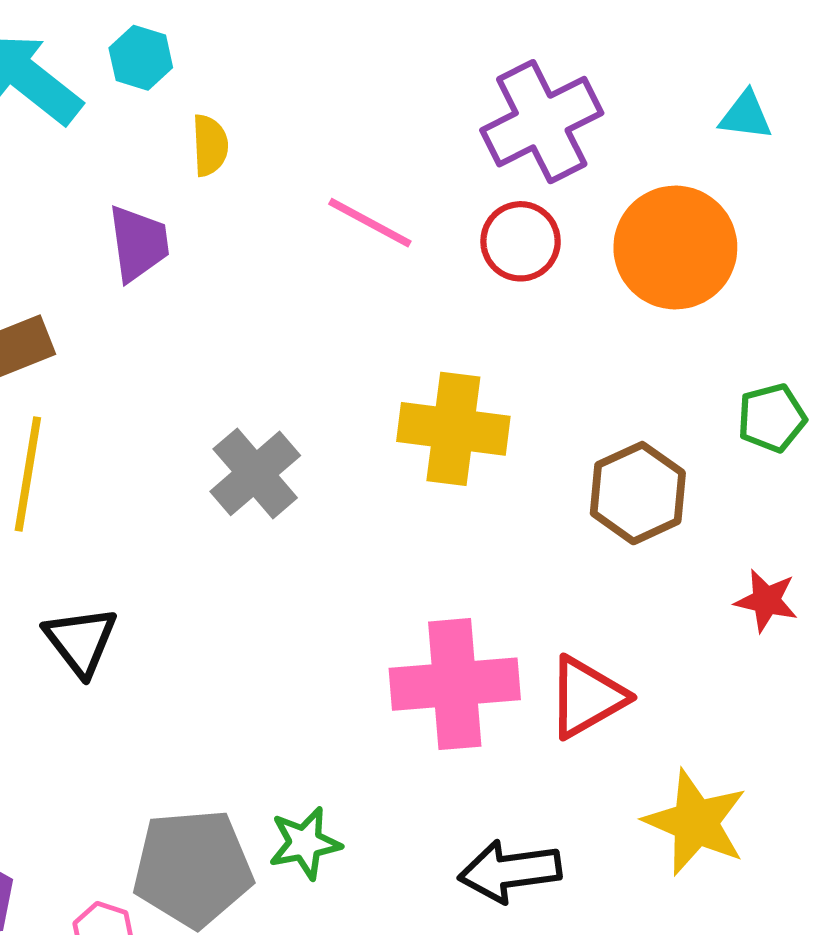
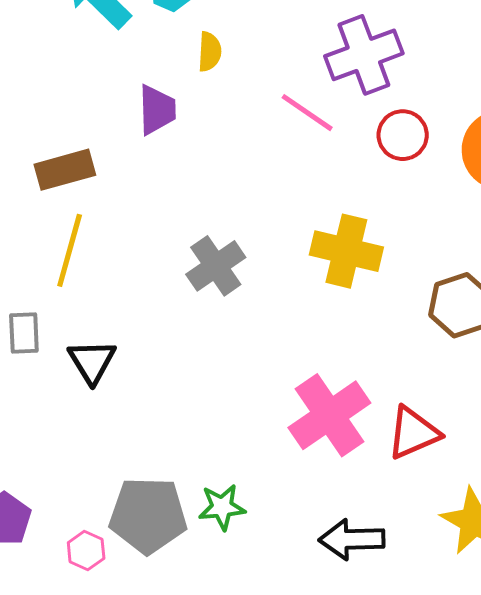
purple cross: (542, 122) -> (364, 55), moved
pink cross: (455, 684) -> (329, 415), turned -36

